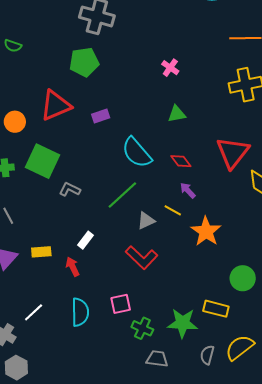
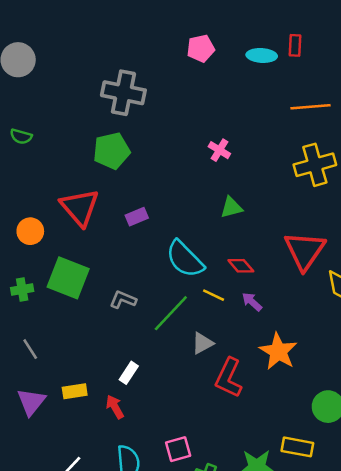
red triangle: (56, 105) -> (80, 207), turned -44
gray L-shape: (70, 189) -> (123, 300), moved
yellow line: (173, 210) -> (214, 295), moved
red L-shape: (142, 257) -> (229, 378), moved, turned 76

